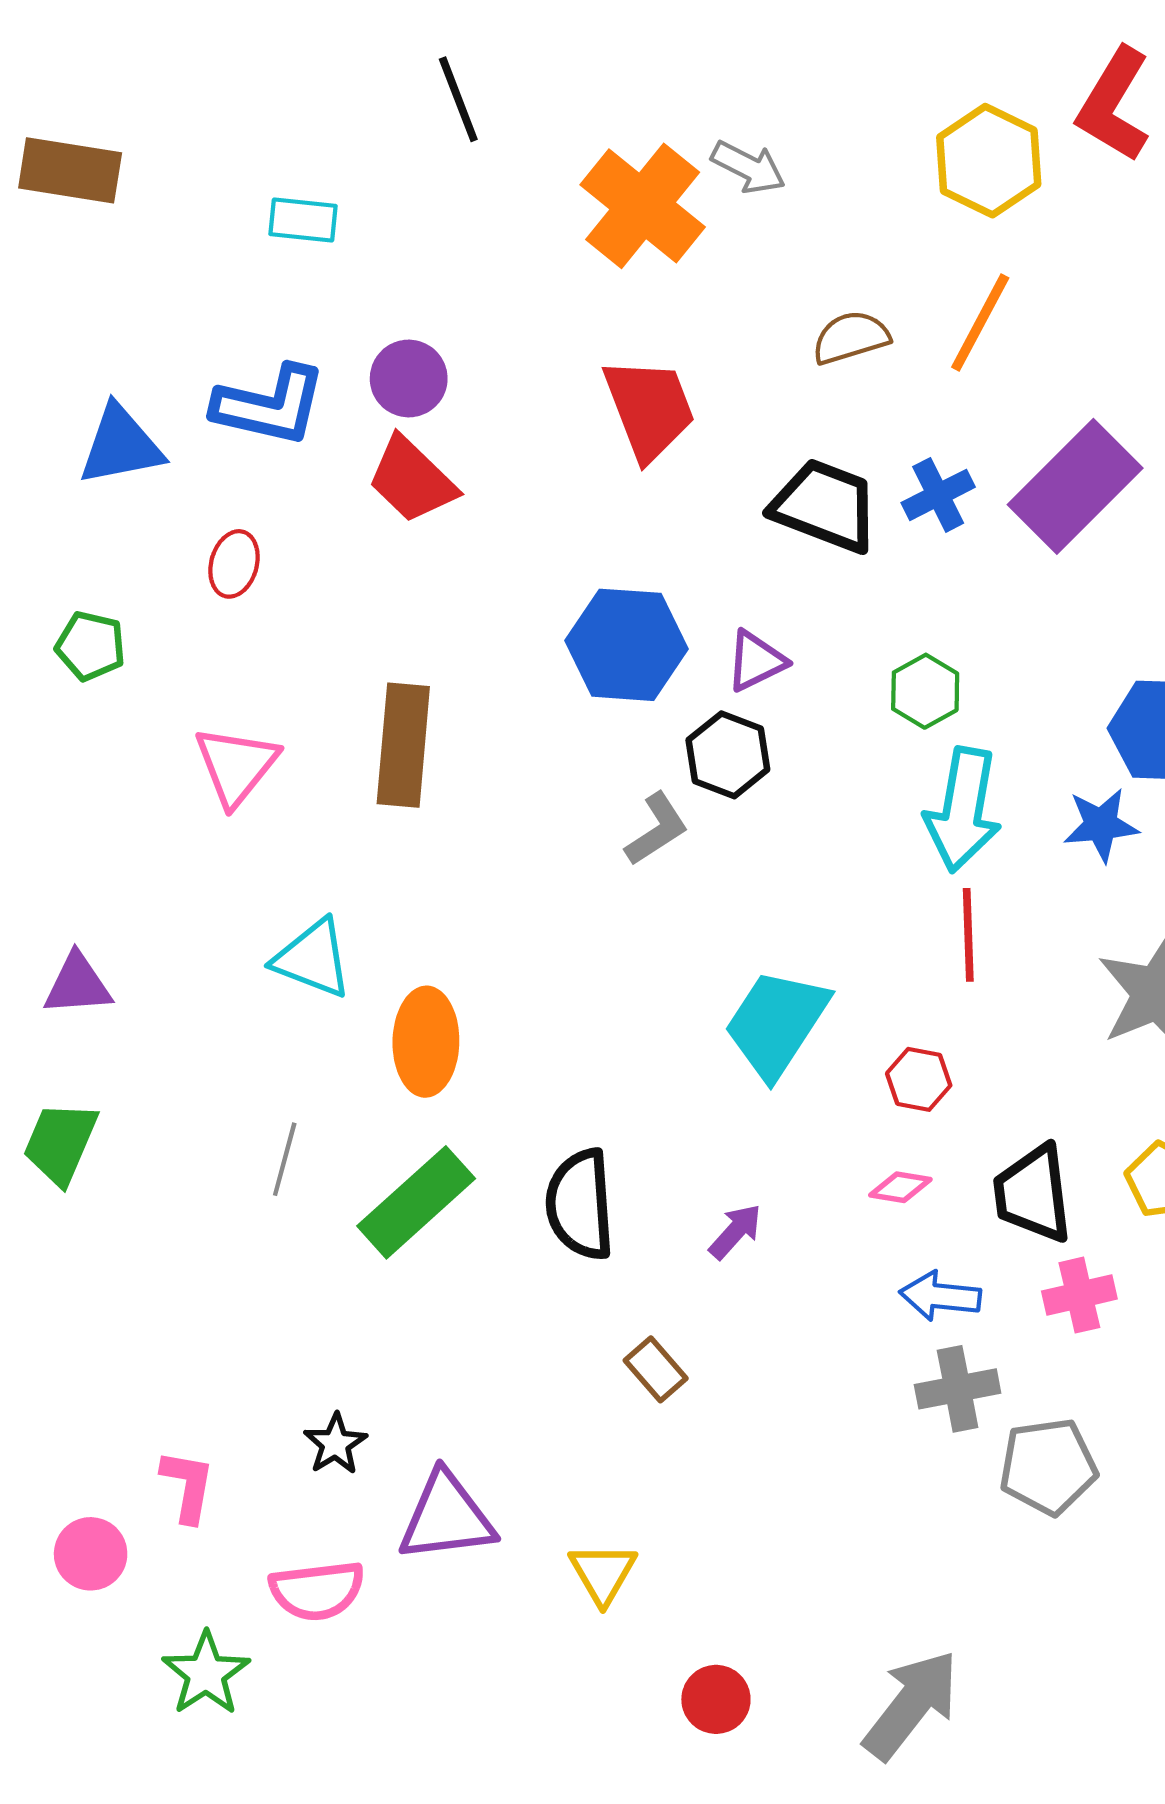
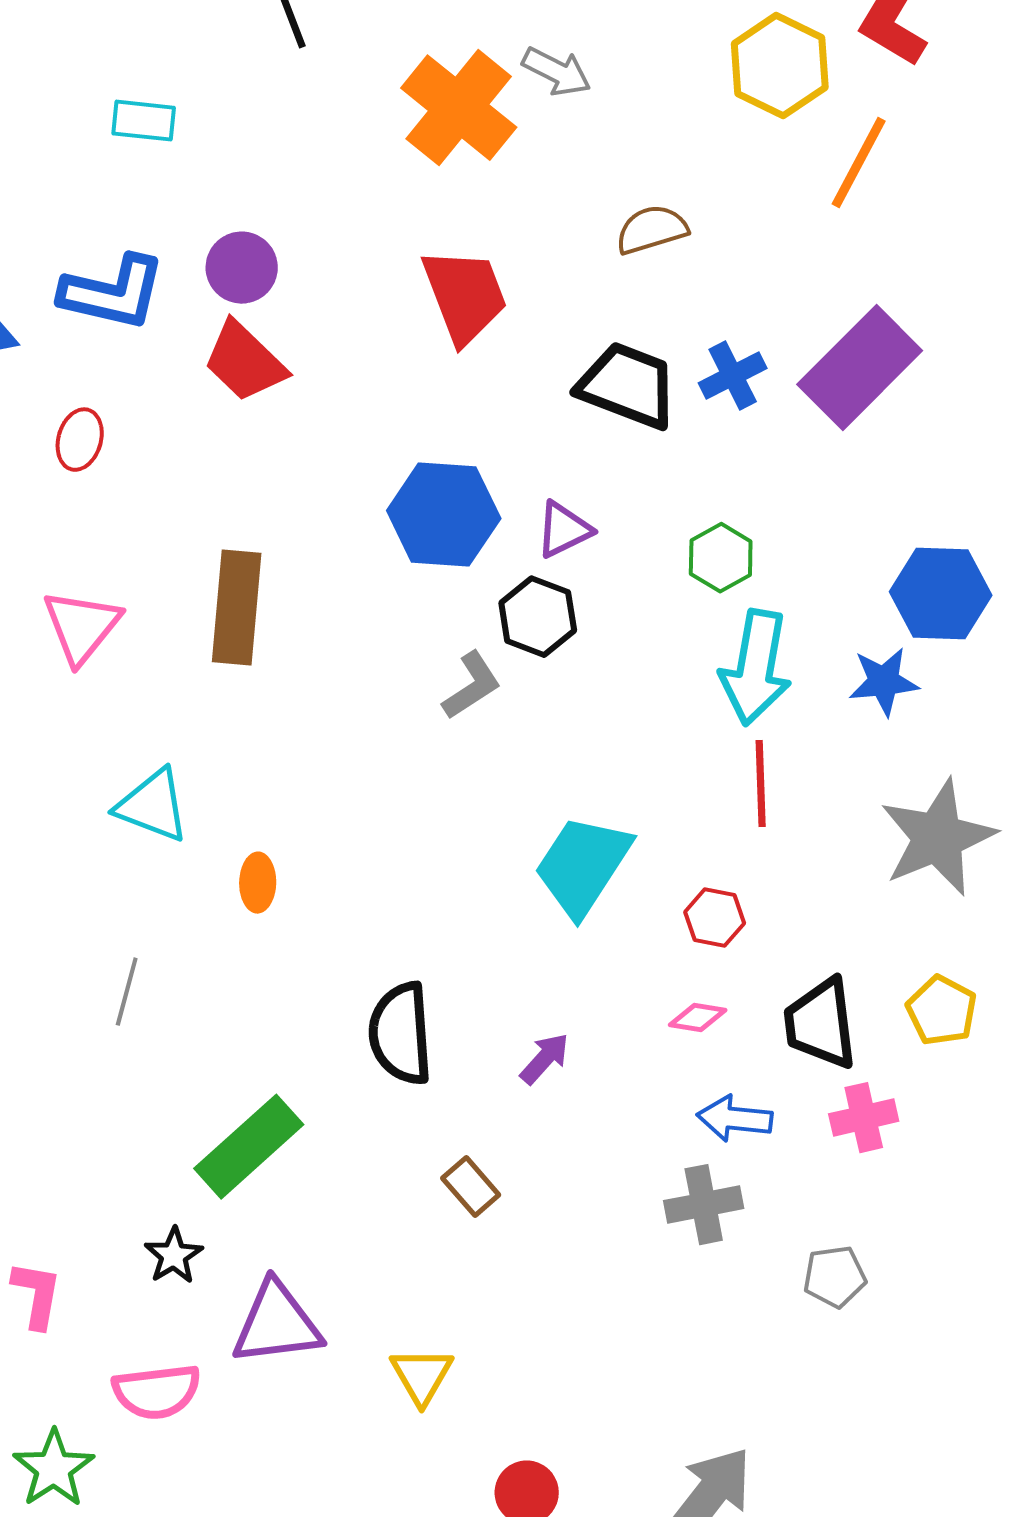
orange line: (980, 322) -> (859, 163), moved
orange ellipse: (426, 1042) -> (258, 883), size x0.6
green rectangle: (416, 1202) -> (249, 1147), moved
gray cross: (958, 1389) -> (704, 1205), moved
gray pentagon: (1048, 1466) -> (835, 1277), size x0.7

